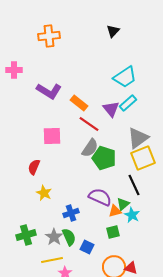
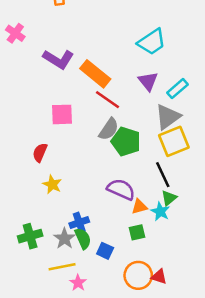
pink cross: (14, 70) -> (15, 33), turned 35
orange rectangle: (79, 103) -> (95, 74), size x1.4
cyan rectangle: (128, 103) -> (178, 89), moved
purple triangle: (111, 109) -> (148, 81), moved
green triangle: (123, 204) -> (169, 198), moved
blue cross: (71, 213) -> (79, 223), moved

